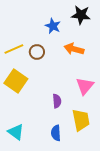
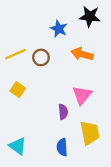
yellow square: (16, 81) -> (18, 90), size x0.6
pink triangle: (85, 86) -> (82, 95), moved

